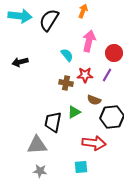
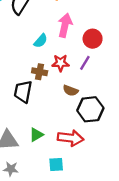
cyan semicircle: (67, 55) -> (41, 41), turned 80
green triangle: (74, 112) -> (36, 135), moved
black trapezoid: (53, 122) -> (23, 92), moved

